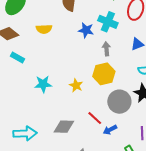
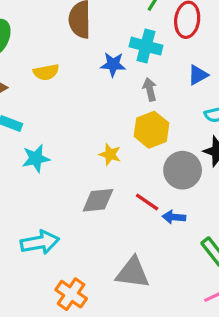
cyan star: (43, 84) -> (36, 158), moved
gray diamond: (64, 127) -> (98, 200), moved
blue arrow: (110, 130) -> (174, 217), turned 40

